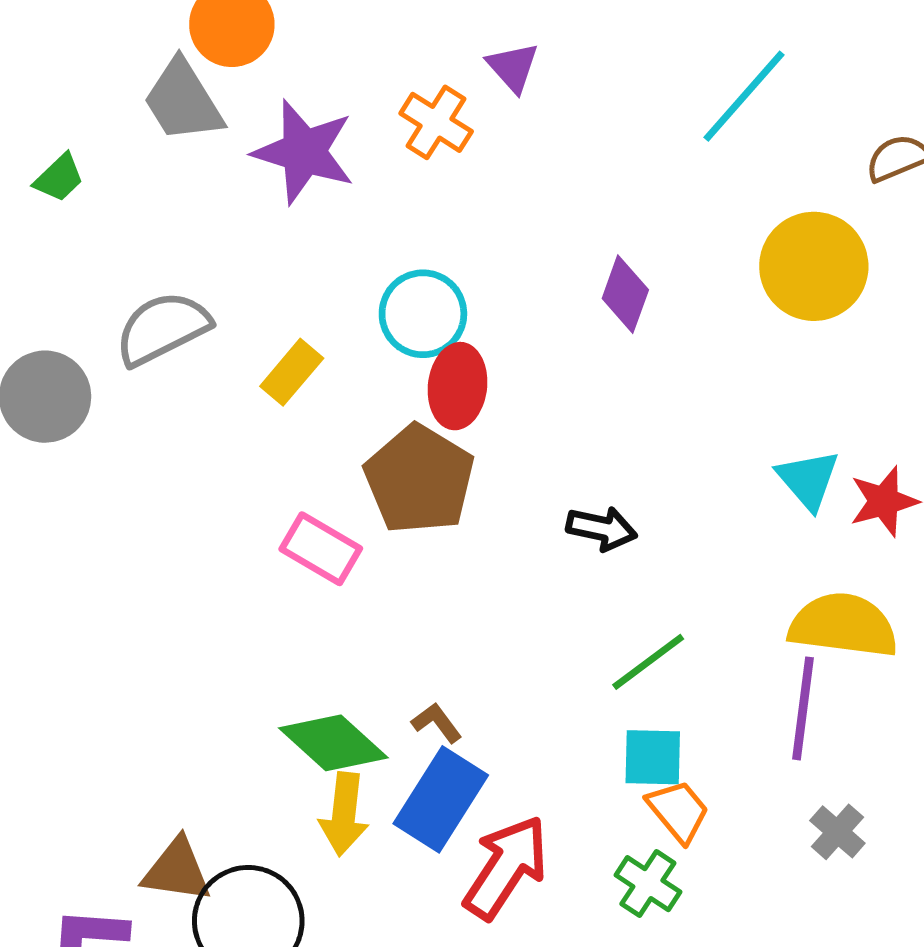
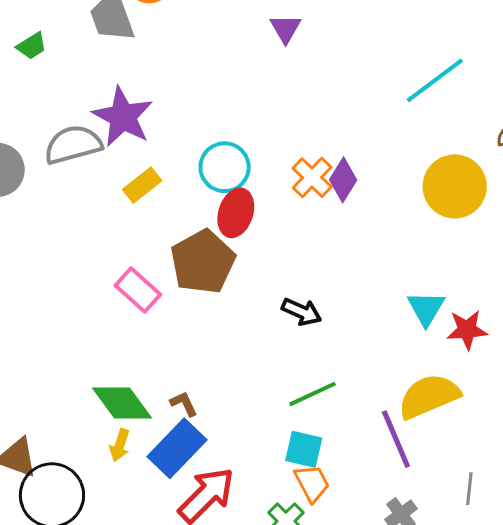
purple triangle: (513, 67) -> (286, 29), moved
orange cross: (436, 122) -> (312, 178), moved
purple star: (304, 152) -> (123, 117), moved
yellow semicircle: (843, 625) -> (429, 396), turned -42
purple line: (803, 708) -> (396, 439), turned -42
yellow arrow: (344, 814) -> (120, 445), size x0.7

